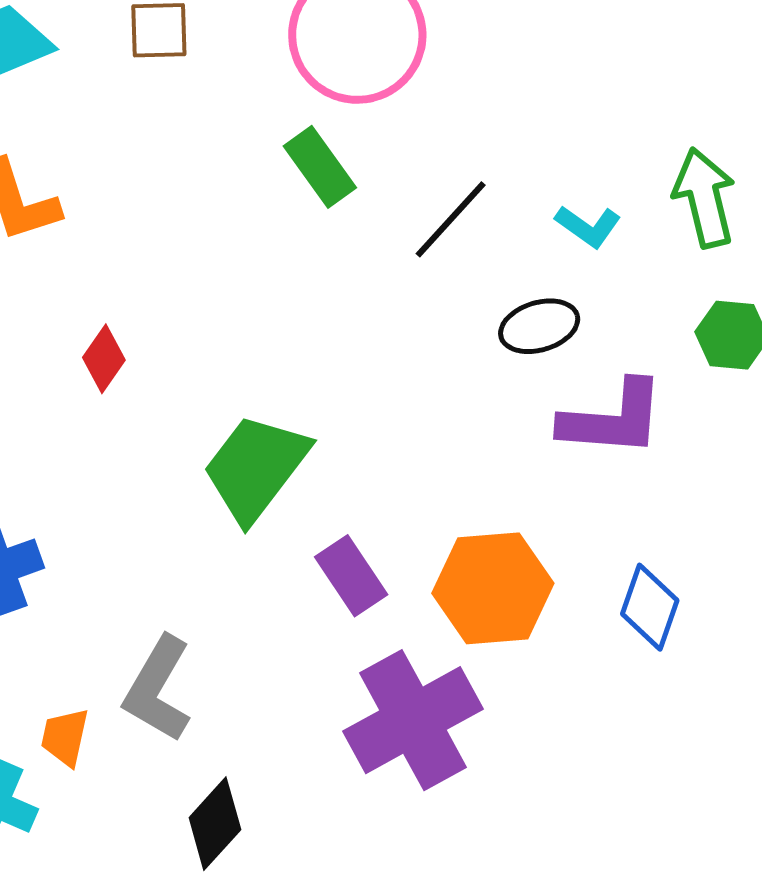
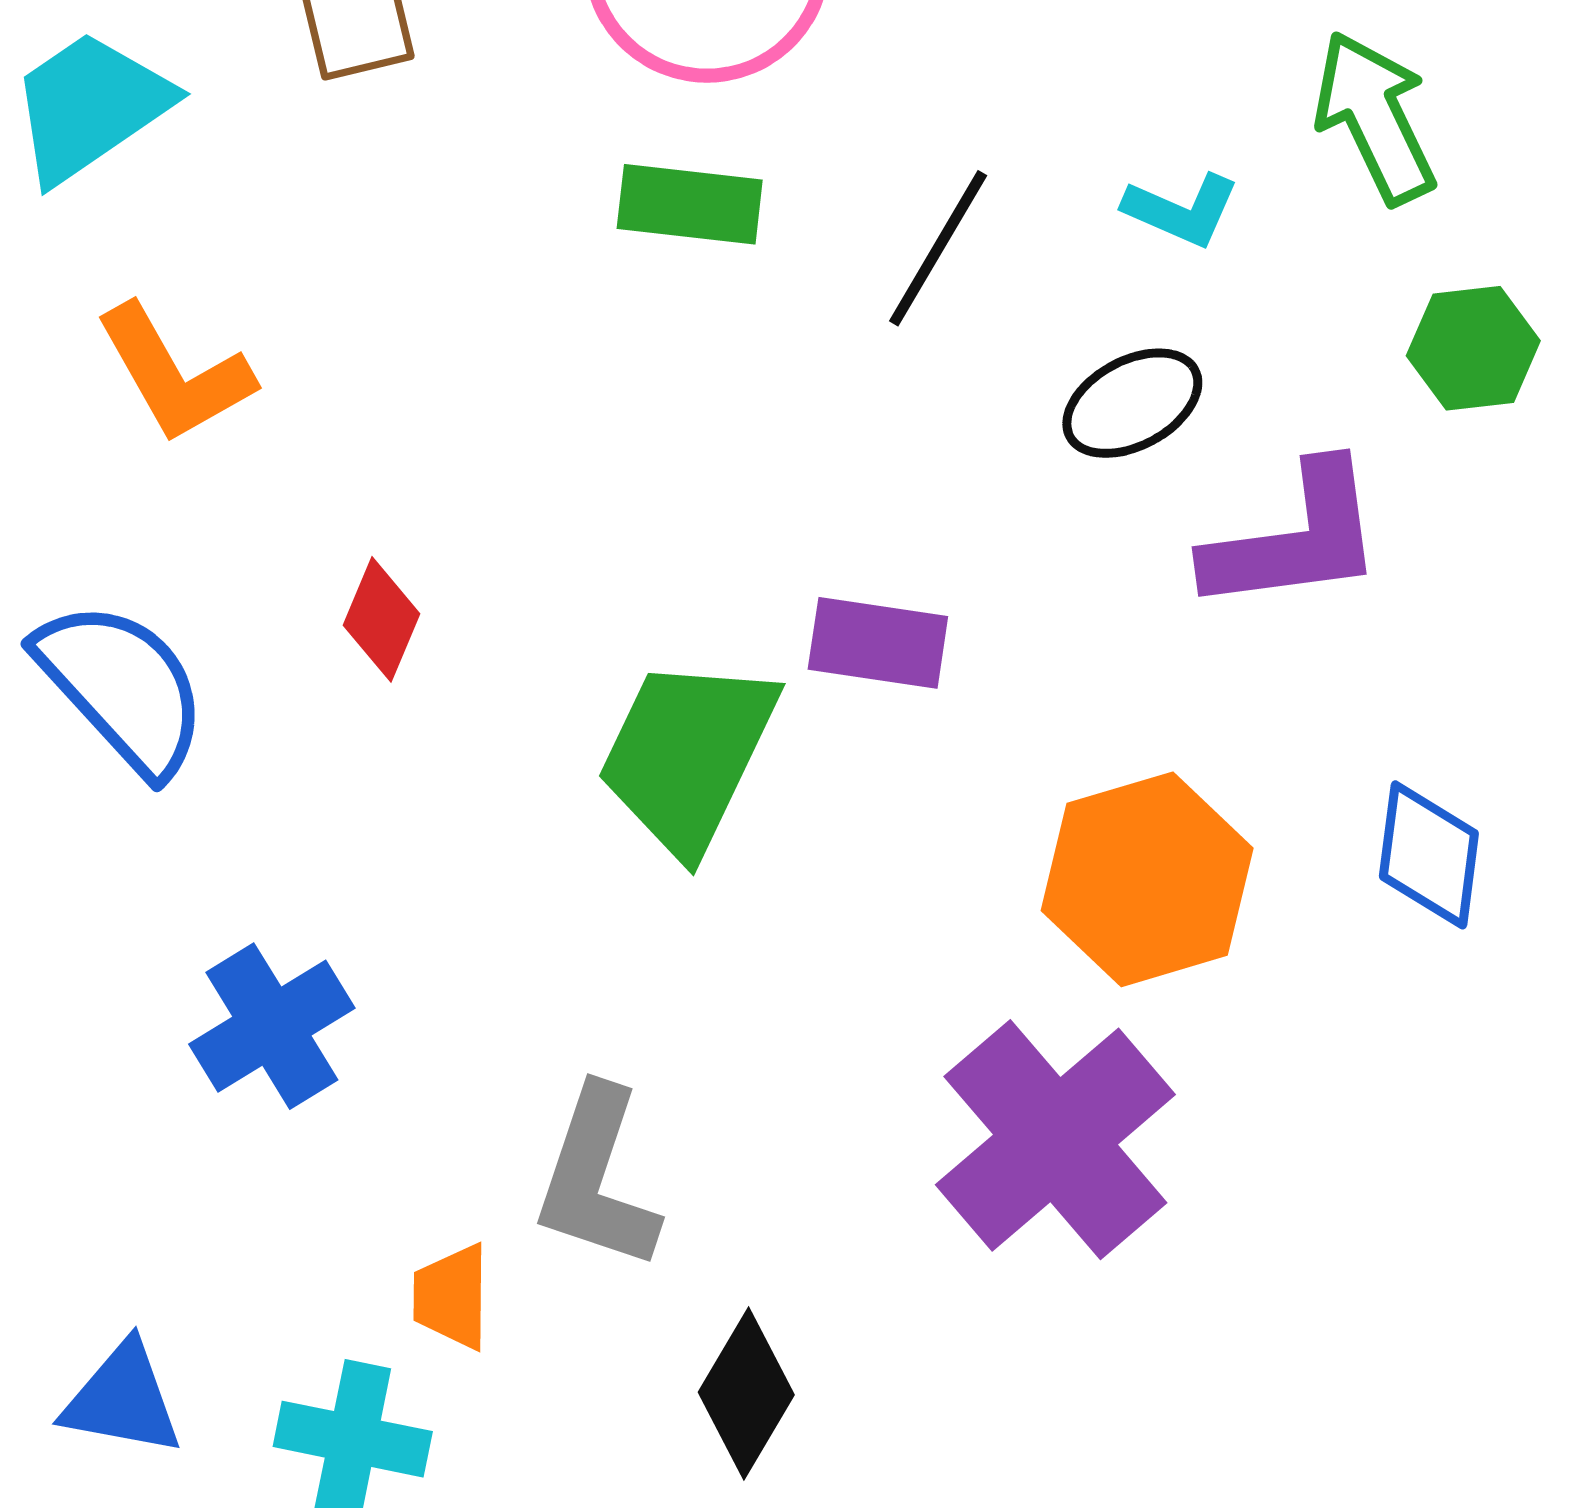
green rectangle: (320, 167) -> (690, 204), turned -36
purple rectangle: (351, 576) -> (878, 643), moved, turned -36

